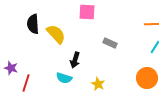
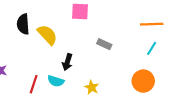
red line: (26, 83) -> (34, 84), moved

